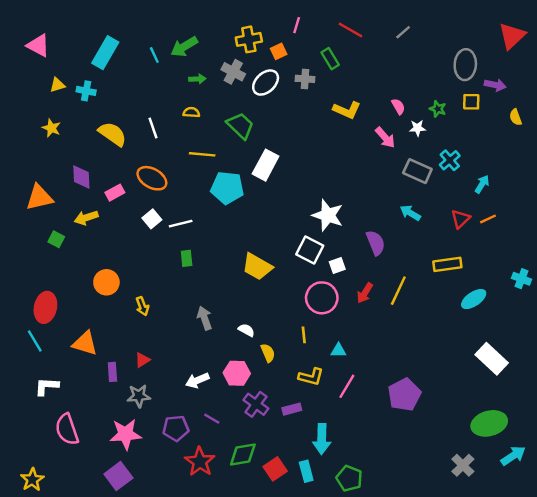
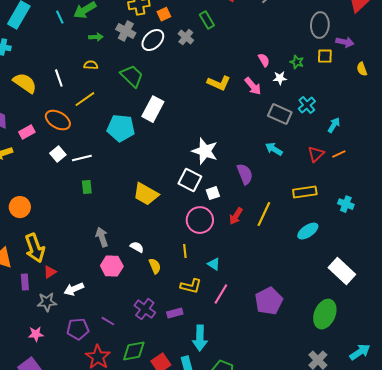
gray cross: (305, 79) -> (186, 37), turned 35
yellow L-shape: (347, 110) -> (219, 83), moved
yellow line: (202, 154) -> (85, 99), moved, turned -40
cyan cross: (521, 279) -> (346, 204), moved
cyan ellipse: (474, 299) -> (308, 231), moved
yellow arrow: (142, 306) -> (35, 248), moved, size x1.8
cyan triangle: (338, 350) -> (214, 264), turned 32
pink hexagon: (237, 373) -> (112, 266), moved
white arrow: (197, 380) -> (74, 289), moved
green ellipse: (489, 423) -> (325, 314), moved, turned -52
pink star: (126, 434) -> (36, 334), size x0.6

